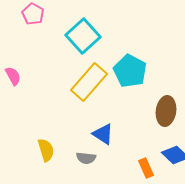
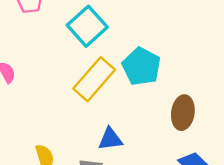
blue triangle: (103, 134) -> (110, 139), turned -40

